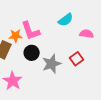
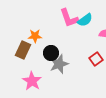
pink L-shape: (31, 31) -> (69, 18), moved
gray star: (52, 64) -> (59, 64), moved

